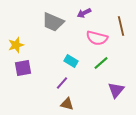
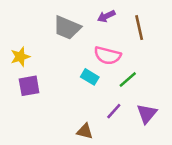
brown line: (121, 26) -> (139, 28), moved
pink semicircle: (97, 38) -> (108, 55), moved
purple line: (62, 83) -> (114, 111), moved

